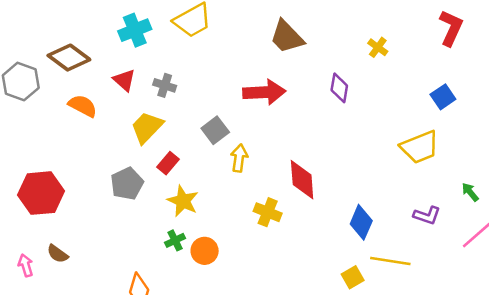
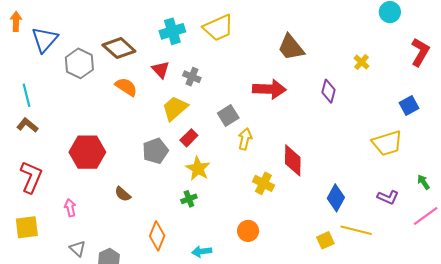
orange circle: (205, 251) -> (248, 231), moved
brown semicircle: (58, 254) -> (123, 194), moved

